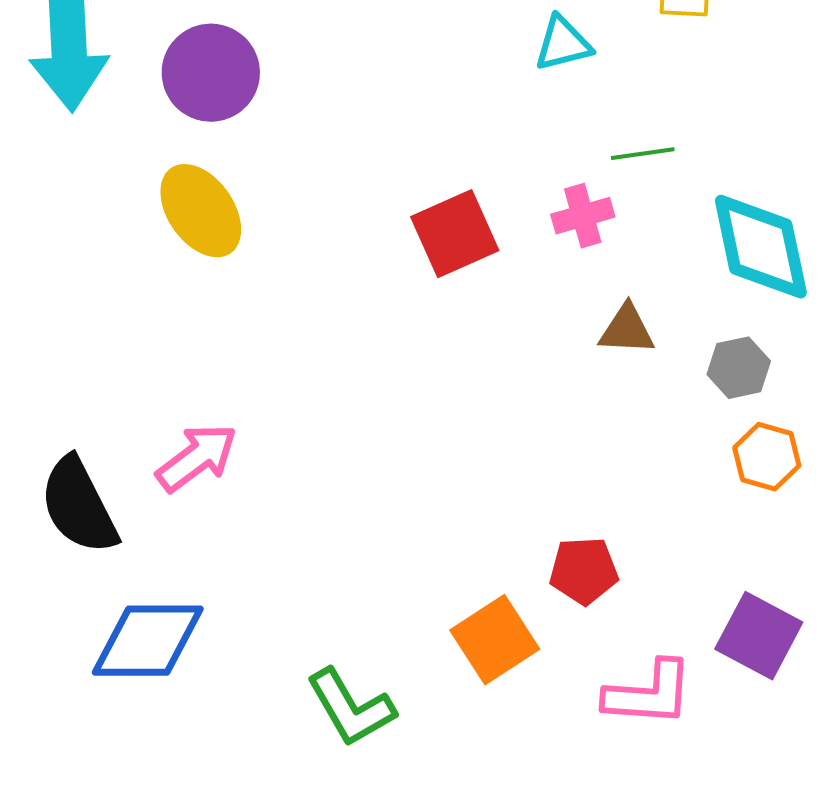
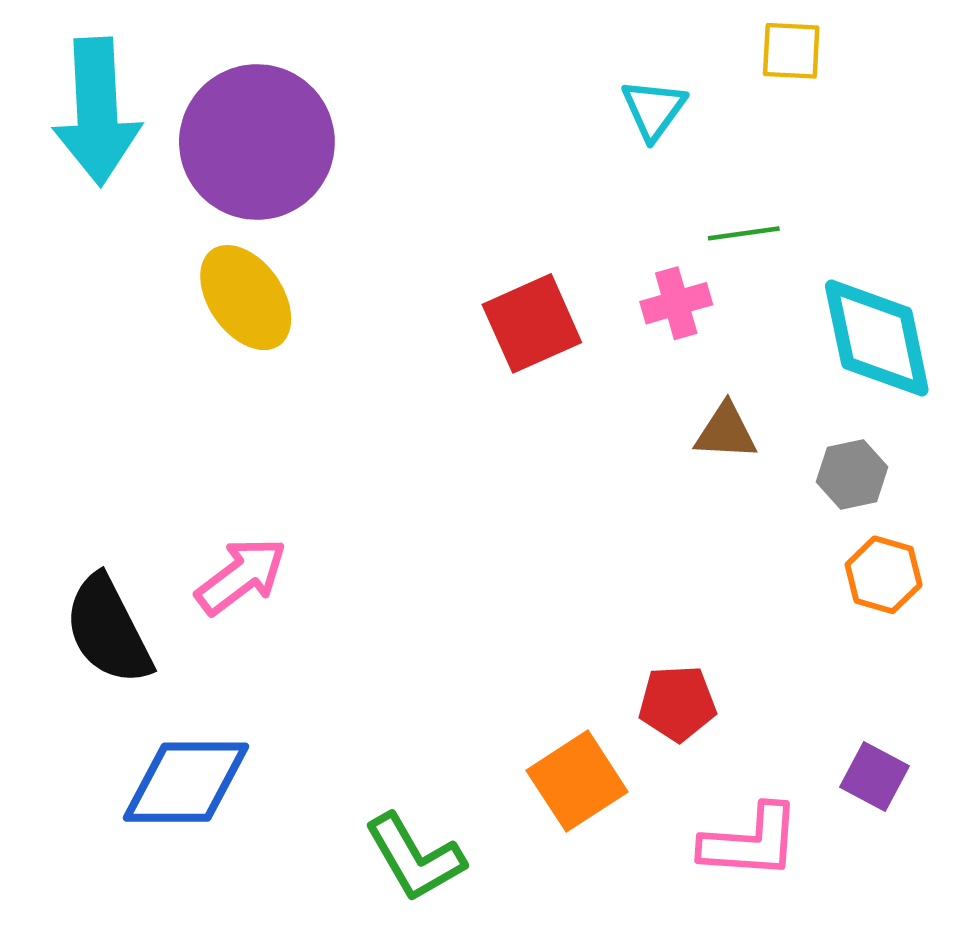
cyan triangle: (563, 44) -> (654, 109), turned -40
purple circle: (211, 73) -> (257, 142), size x1.4
purple square: (759, 636) -> (875, 777), size x0.7

